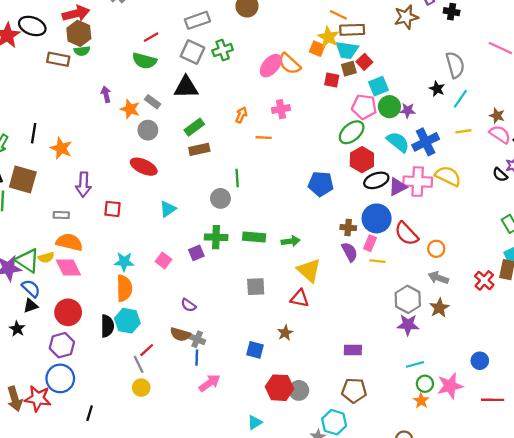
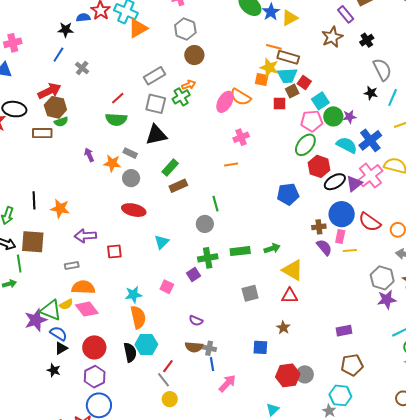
black cross: (452, 12) -> (367, 40), moved, turned -32
brown rectangle: (352, 30) -> (288, 57), turned 30
orange arrow: (241, 115) -> (189, 85), moved, turned 56
pink cross: (418, 182) -> (370, 176), turned -30
purple arrow: (83, 185) -> (85, 236), turned 95

